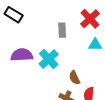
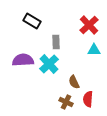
black rectangle: (14, 15) -> (32, 21), moved
gray rectangle: (62, 30) -> (56, 42), moved

